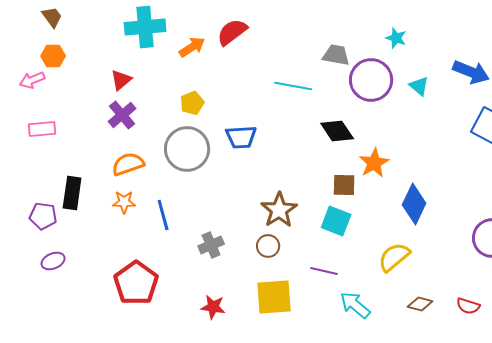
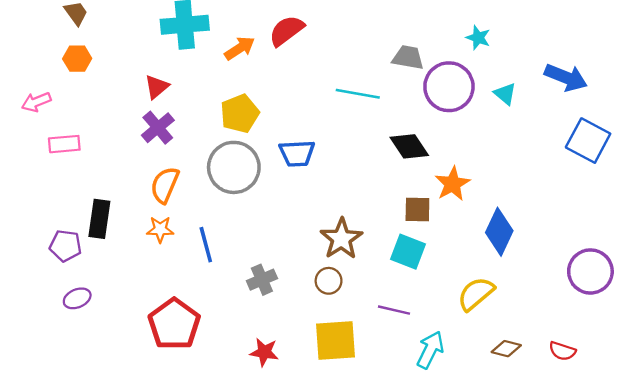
pink arrow: (32, 80) -> (36, 102), moved
yellow pentagon: (192, 103) -> (240, 114), size x1.4
orange semicircle: (128, 164) -> (165, 185), turned -48
cyan arrow: (355, 305) -> (430, 350), turned 76

